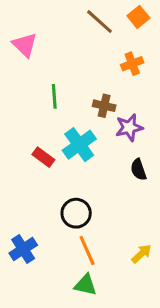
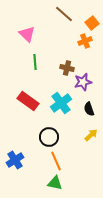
orange square: (138, 17) -> (92, 23), moved
pink triangle: (25, 45) -> (27, 34), moved
cyan cross: (79, 145) -> (61, 103), moved
red rectangle: (43, 157) -> (28, 101), size x1.5
yellow arrow: (142, 254) -> (91, 135), moved

